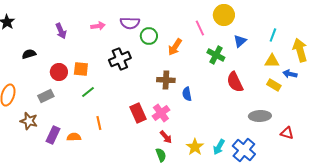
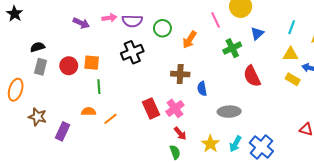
purple semicircle: (130, 23) -> (132, 21), moved
purple arrow: (61, 31) -> (81, 23), moved, turned -42
green cross: (216, 55) -> (232, 48), turned 36
green line: (88, 92) -> (99, 87), turned -56
gray rectangle: (46, 96) -> (41, 67), moved, turned -49
gray ellipse: (260, 116) -> (229, 112), moved
orange line: (99, 123) -> (110, 119), turned 64
orange semicircle: (74, 137) -> (89, 112), moved

